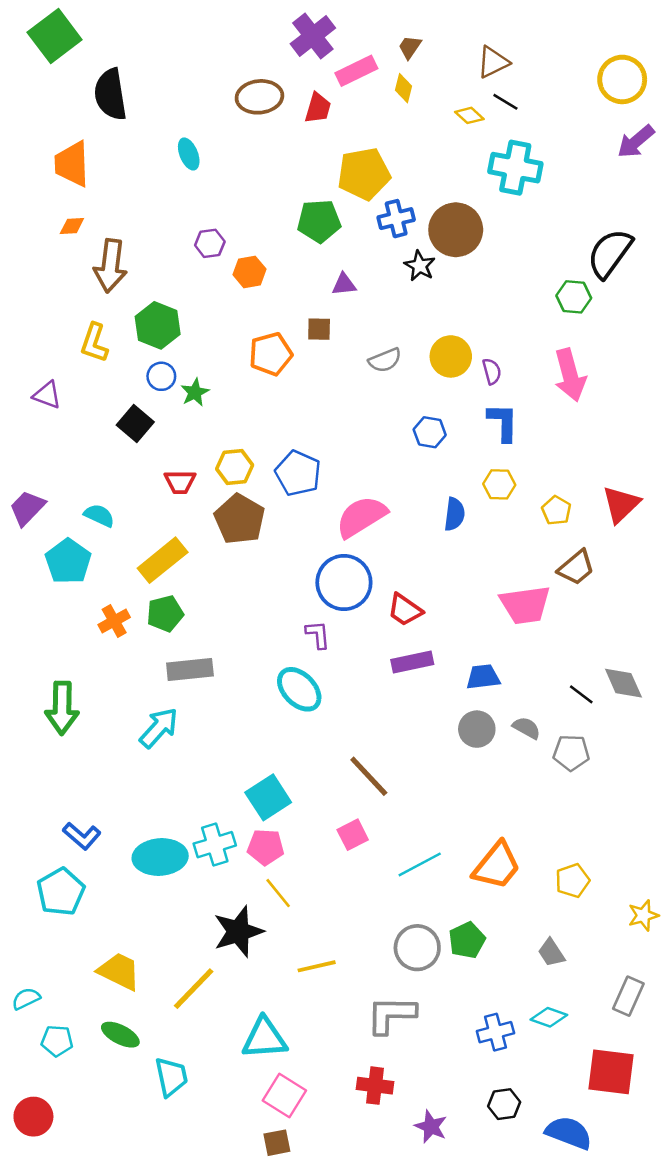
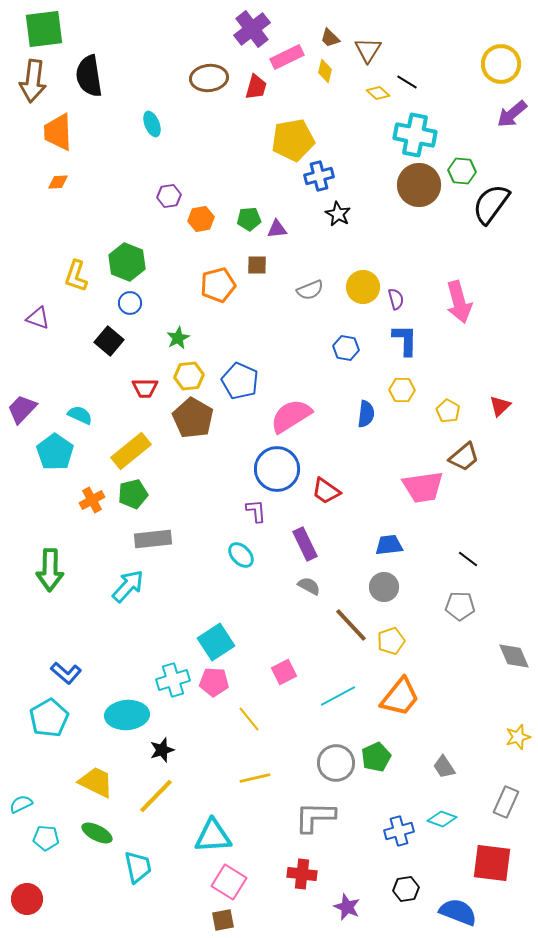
green square: (55, 36) -> (44, 29), turned 30
brown trapezoid: (410, 47) -> (330, 38), turned -80
brown triangle: (493, 62) -> (368, 50), moved, turned -32
green pentagon: (319, 221) -> (249, 219), moved, size x0.7
brown circle: (456, 230) -> (419, 185), moved
brown arrow: (110, 266) -> (33, 81), moved
green hexagon: (574, 297) -> (462, 171), moved
green star: (195, 392) -> (178, 338), moved
red triangle: (621, 504) -> (500, 406), size x0.7
purple rectangle: (412, 662) -> (305, 544), moved, turned 76
gray diamond: (623, 683) -> (514, 656), moved
cyan ellipse: (299, 689) -> (241, 555), size x0.7
gray semicircle: (527, 728) -> (309, 586), moved
brown line: (369, 776) -> (351, 625), moved
cyan ellipse: (160, 857) -> (127, 715), moved
yellow pentagon: (572, 881) -> (391, 641), moved
yellow line: (278, 893) -> (249, 719), moved
black star: (238, 932) -> (162, 750), moved, size x0.6

